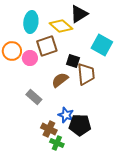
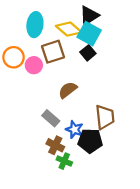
cyan square: (102, 45) -> (89, 34), moved
black square: (73, 61) -> (88, 53), moved, turned 32
brown trapezoid: (86, 74) -> (105, 117), moved
gray rectangle: (34, 97) -> (51, 118), moved

